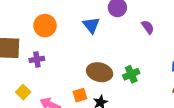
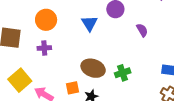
purple cross: (37, 59) -> (44, 48), moved
yellow square: (23, 92) -> (20, 80), size x1.6

